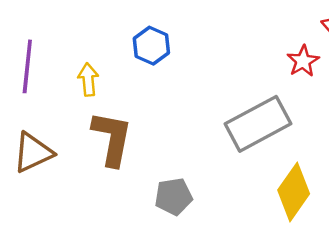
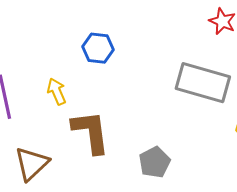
gray rectangle: (258, 124) -> (203, 83), turned 62

